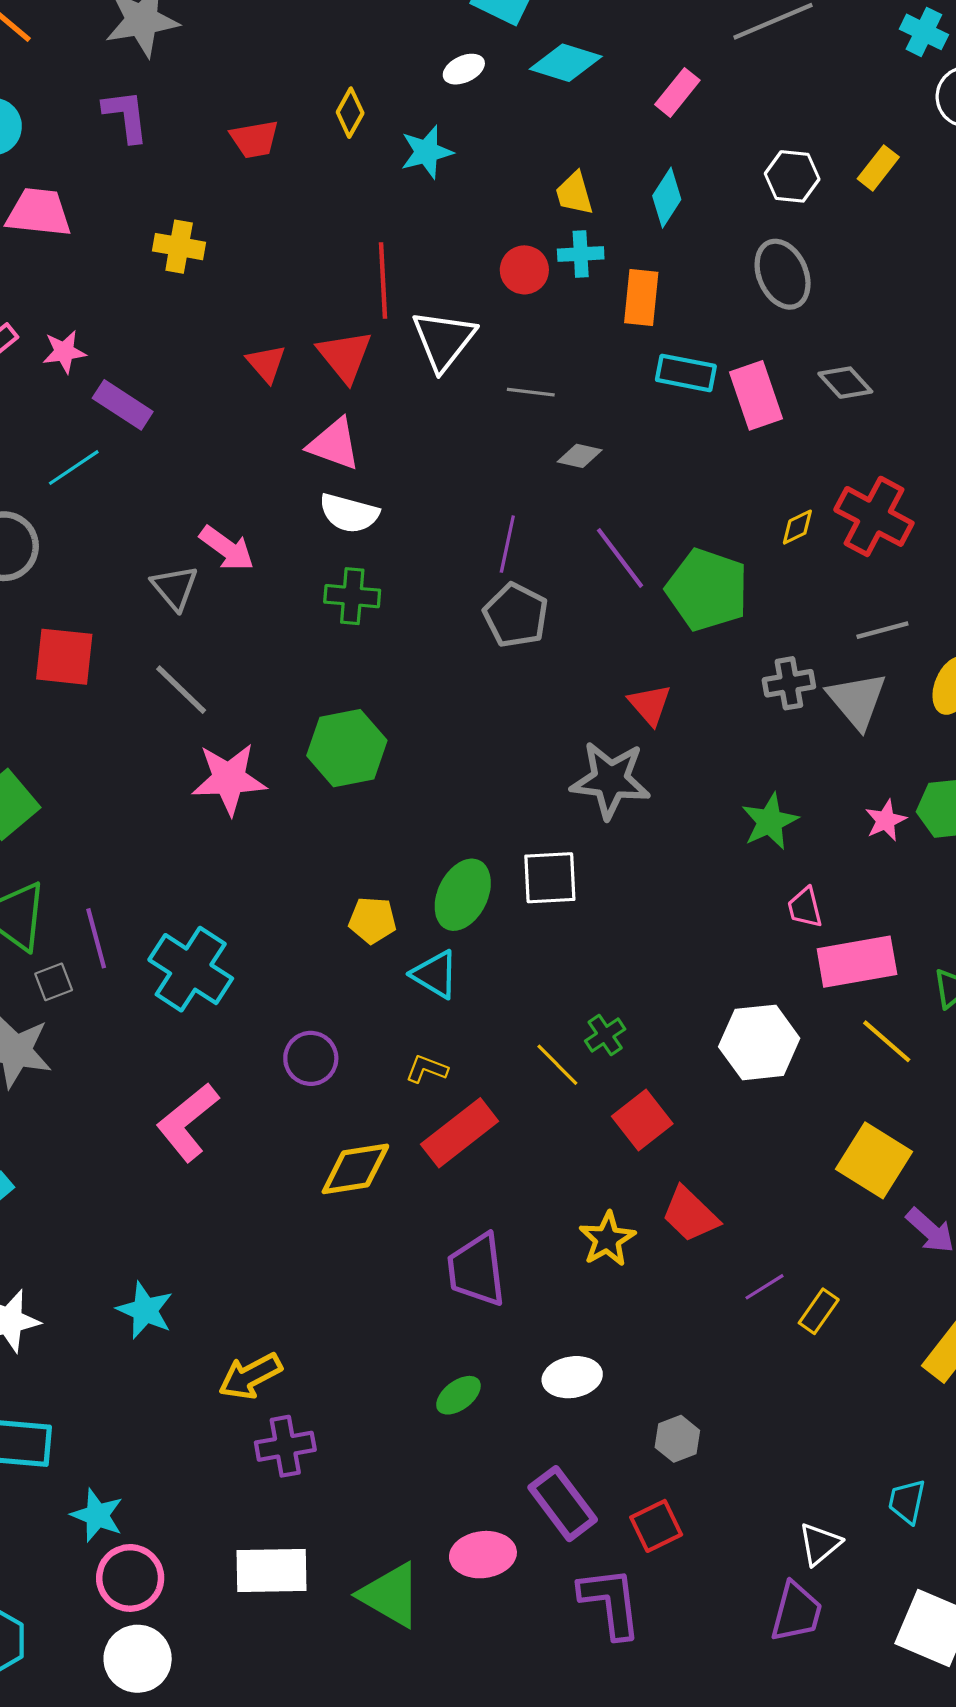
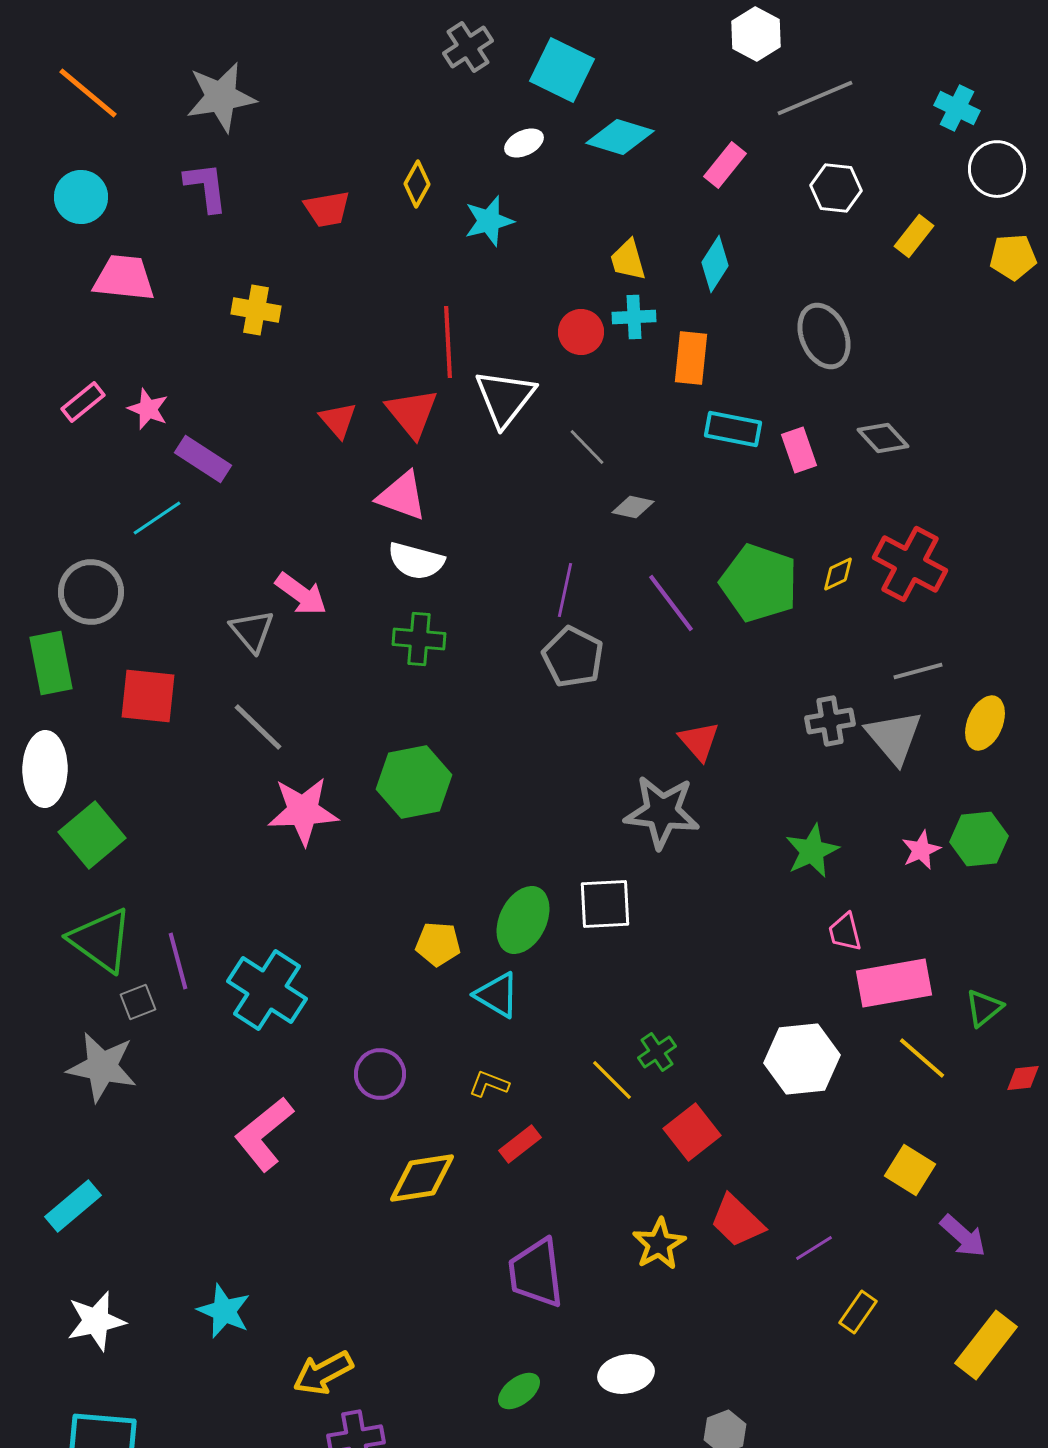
white hexagon: (792, 176) -> (836, 188), moved
pink star: (64, 352) -> (148, 409), turned 30
gray line: (531, 392) -> (587, 447), turned 39
pink rectangle: (756, 395) -> (799, 450), size x0.7
green pentagon: (707, 590) -> (759, 583), moved
red rectangle: (460, 1133) -> (520, 1144), size x0.6
yellow square: (874, 1160) -> (910, 1170), size x0.7
purple line: (765, 1287) -> (814, 1248), moved

